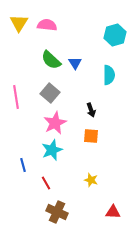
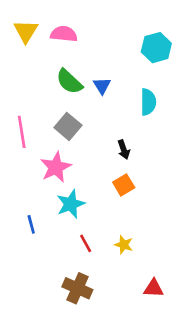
pink star: (55, 123) -> (56, 167), moved
orange square: (91, 136) -> (124, 185), turned -35
red line: (46, 183) -> (86, 243), moved

